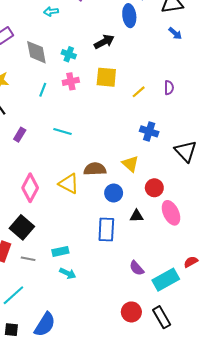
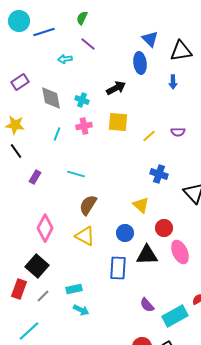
blue arrow: (175, 33) -> (173, 82), moved, turned 48
purple semicircle: (169, 88) -> (178, 132), turned 88
brown semicircle: (95, 169) -> (88, 205), moved, turned -55
yellow triangle: (69, 184) -> (85, 236), moved
black triangle: (137, 216) -> (147, 255), size x1.6
gray line: (28, 259) -> (43, 296), turned -56

